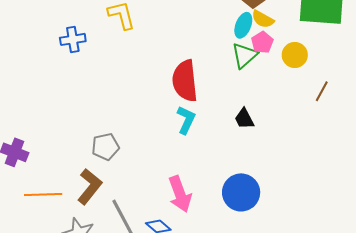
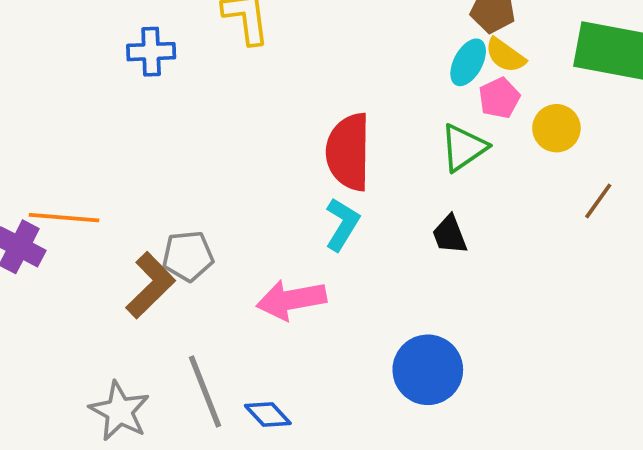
green triangle: (245, 55) -> (464, 148), moved
brown L-shape: (90, 187) -> (150, 285), moved
pink arrow: (180, 194) -> (291, 300), moved, turned 93
orange line: (43, 195) -> (64, 218), moved

